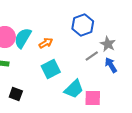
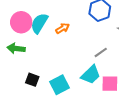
gray line: (92, 56) -> (101, 52), moved
cyan square: (51, 69) -> (59, 85), moved

